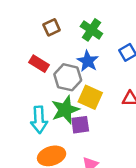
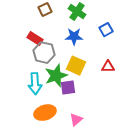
blue star: (88, 61) -> (74, 37), turned -30
gray hexagon: (68, 77) -> (44, 53), moved

